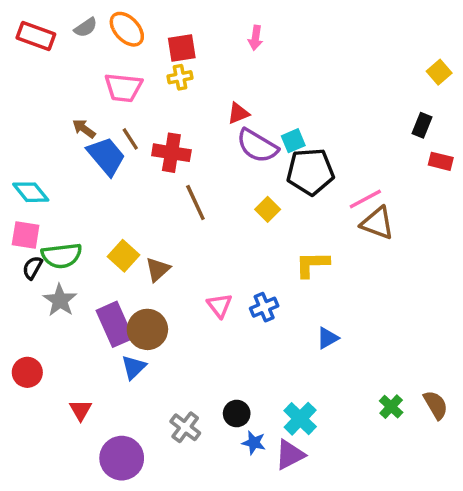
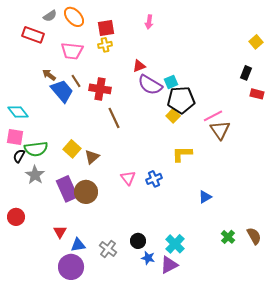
red rectangle: (36, 36) -> (33, 35), moved
yellow square: (268, 209) -> (173, 116), moved
brown triangle: (377, 223) -> (220, 130), turned 35
blue triangle: (328, 338) -> (205, 197), moved
blue triangle: (134, 367) -> (78, 245), moved, turned 35
red triangle: (81, 410) -> (60, 232), moved

